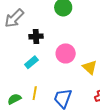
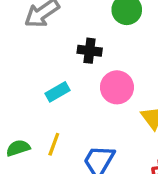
black cross: (36, 36) -> (90, 51), moved

